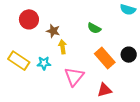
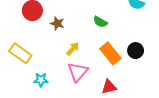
yellow arrow: (63, 47) -> (73, 49), moved, turned 48
cyan star: (44, 63) -> (41, 80), moved

